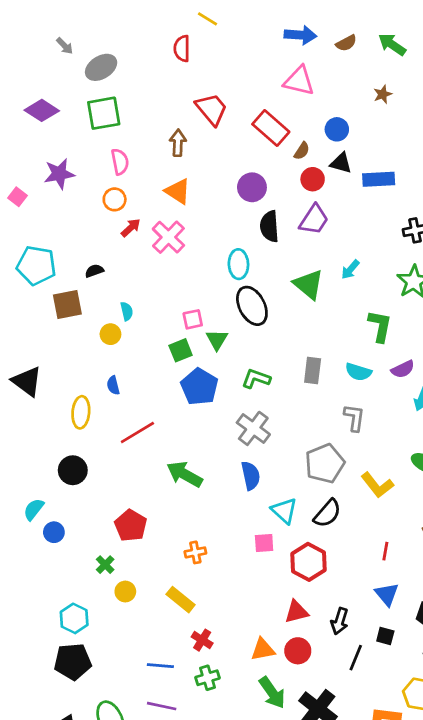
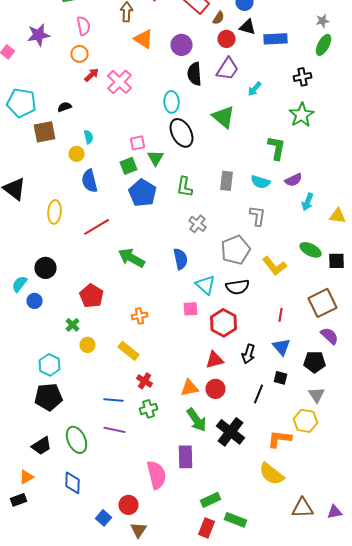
orange triangle: (178, 191) -> (144, 39), moved
cyan arrow: (350, 269) -> (254, 89), moved
green L-shape: (256, 379) -> (184, 187), turned -100
blue semicircle: (113, 385) -> (90, 181), moved, size x1.6
gray cross: (253, 428) -> (198, 224), moved, size x0.7
black circle: (73, 470) -> (46, 268), moved
black semicircle: (327, 513) -> (238, 287), turned 40
black arrow: (340, 621) -> (248, 354), moved

